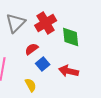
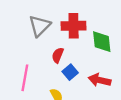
red cross: (46, 23) -> (74, 26), turned 30
red semicircle: (32, 49) -> (58, 55), turned -32

